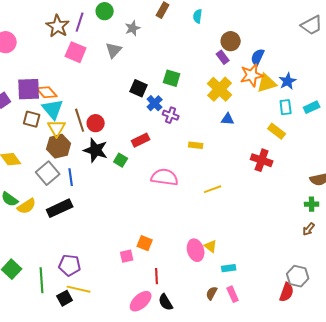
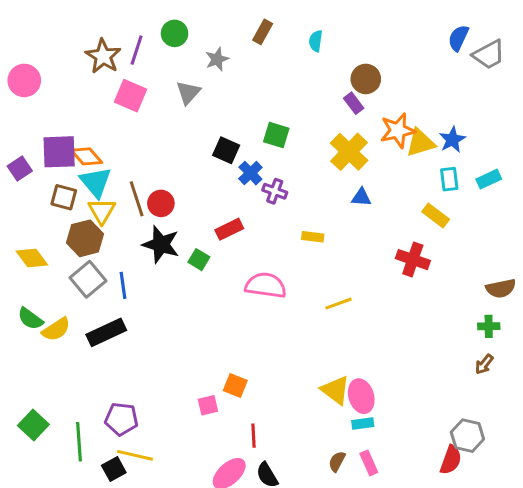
blue semicircle: (258, 57) -> (458, 38), moved
brown hexagon: (59, 146) -> (85, 238), moved
yellow triangle: (211, 246) -> (335, 390), size x1.5
pink ellipse: (196, 250) -> (361, 396), moved

